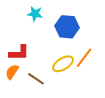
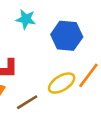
brown line: (36, 79) -> (27, 102), turned -66

